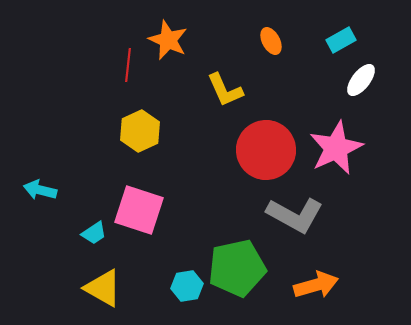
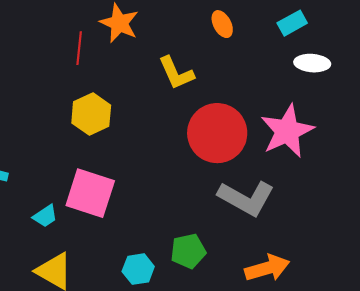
white ellipse: (361, 80) -> (312, 63), turned 56
green pentagon: (237, 268) -> (188, 251), size x0.6

